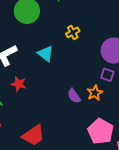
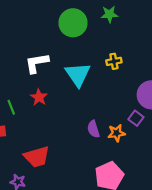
cyan triangle: (45, 54) -> (78, 74), size x1.4

